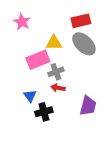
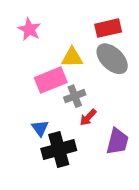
red arrow: (58, 88) -> (88, 117), moved, turned -56
black cross: (44, 112) -> (59, 149), size x1.4

